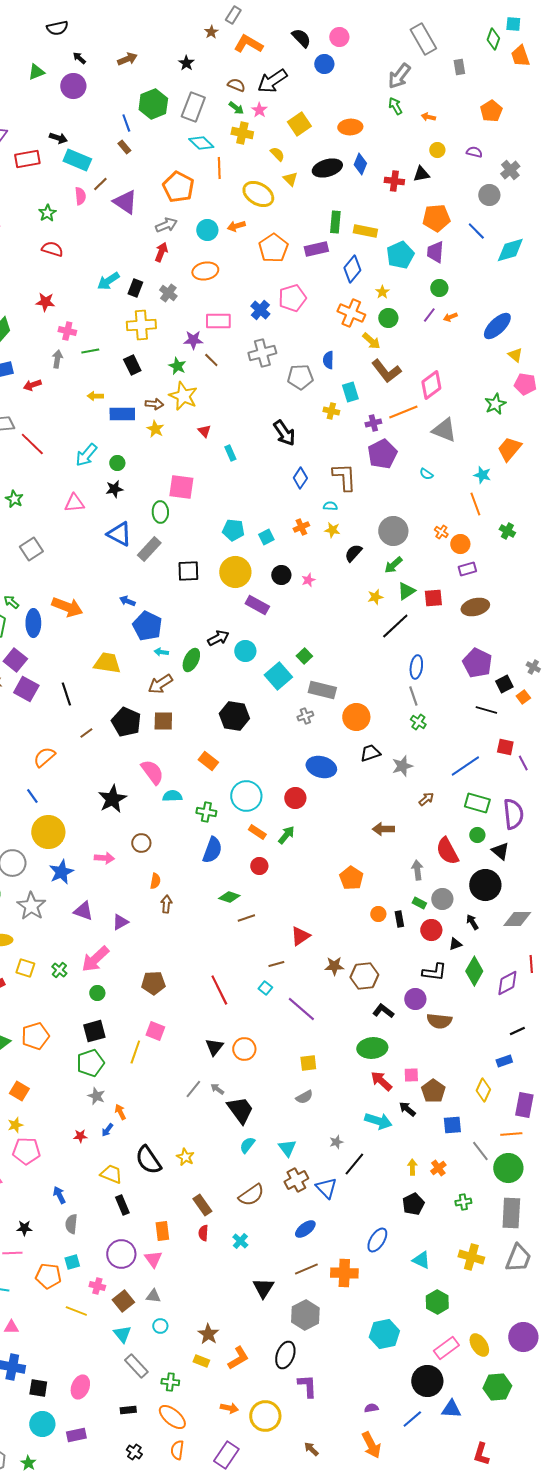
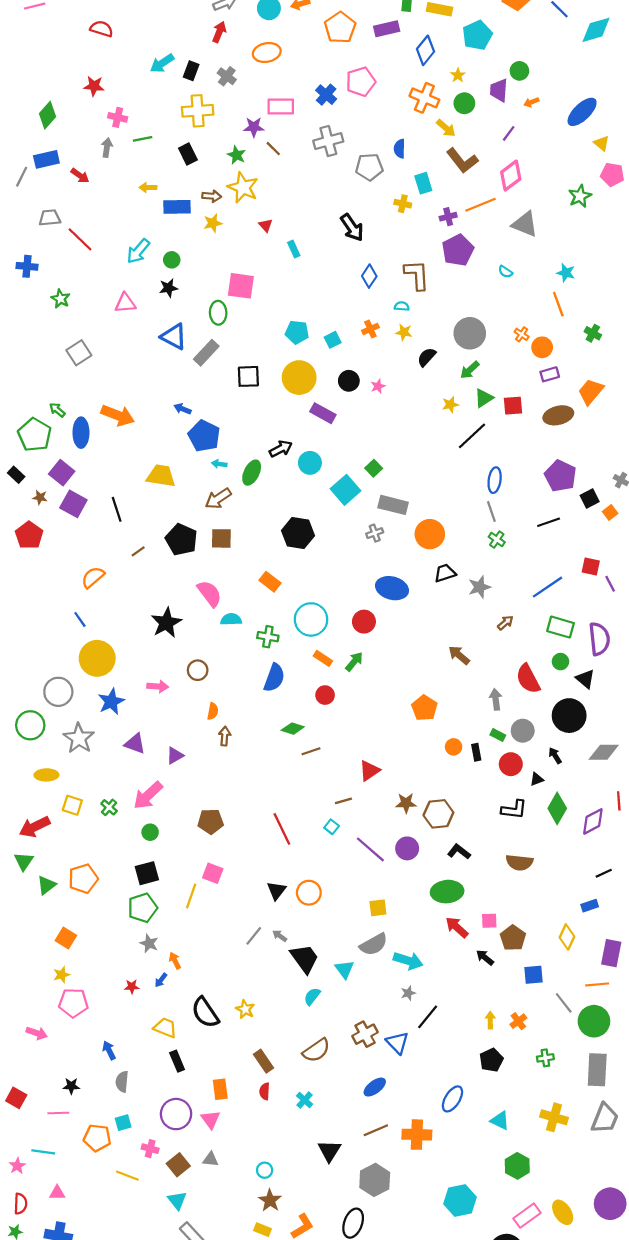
purple trapezoid: (435, 252) -> (499, 90), moved
purple line: (429, 315) -> (509, 133), moved
red arrow: (32, 385) -> (80, 176), turned -126
yellow star: (155, 429) -> (213, 223), turned 30
orange trapezoid: (509, 449) -> (591, 392), moved
black line: (486, 710) -> (549, 522), moved, turned -35
brown arrow: (383, 829) -> (459, 655), turned 40
purple circle: (415, 999) -> (407, 848), moved
gray semicircle: (304, 1097) -> (374, 944), size x1.5
cyan arrow: (378, 1121) -> (408, 961), moved
cyan triangle: (287, 1148) -> (344, 969), moved
cyan circle: (160, 1326) -> (265, 1170), moved

